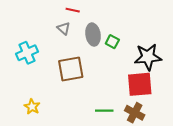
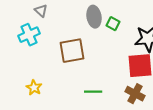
gray triangle: (64, 28) -> (41, 11), moved
green line: (104, 111) -> (93, 92), moved

